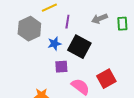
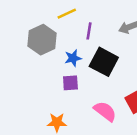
purple square: (61, 67) -> (70, 83), moved

